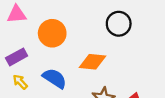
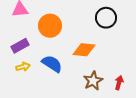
yellow arrow: (20, 82) -> (23, 67), turned 120

